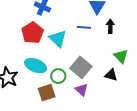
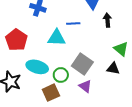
blue line: (84, 27) -> (73, 24), moved
red pentagon: (32, 33) -> (16, 40), moved
cyan triangle: (58, 39) -> (57, 38), turned -36

